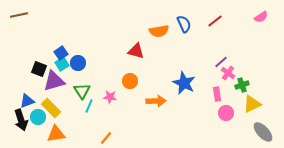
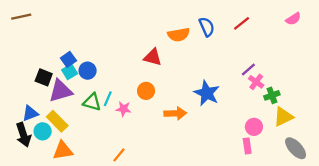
green triangle: (82, 91) -> (92, 102), turned -42
pink rectangle: (217, 94) -> (247, 146), moved
cyan line: (89, 106) -> (108, 99), moved

